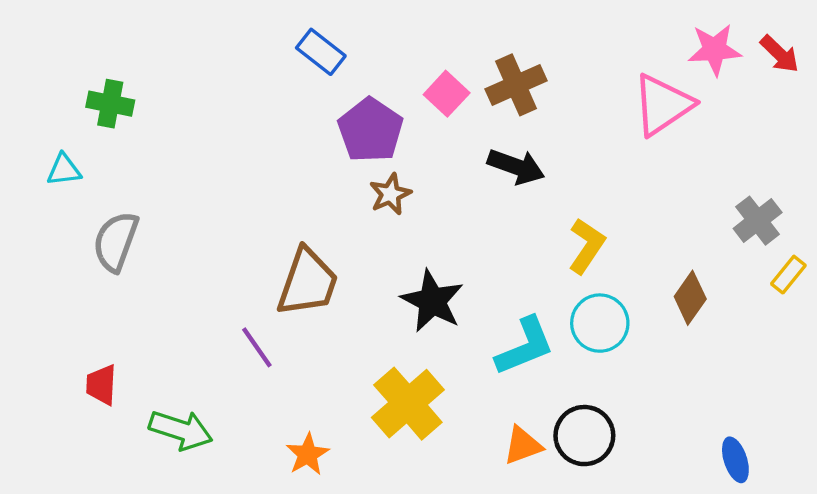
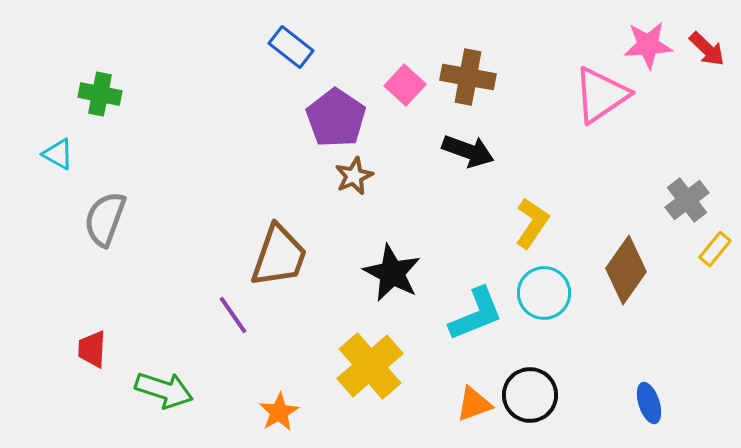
brown cross: (516, 85) -> (468, 77), turned 34
cyan triangle: (64, 170) -> (58, 154), turned 36
brown diamond: (690, 298) -> (626, 270), size x1.4
blue ellipse: (735, 460) -> (649, 403), moved

